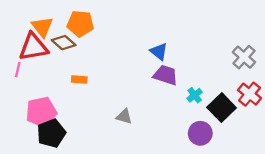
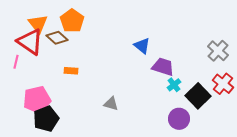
orange pentagon: (80, 24) -> (72, 21), turned 30
red triangle: (33, 47) -> (30, 42), turned 44
purple trapezoid: (166, 75) -> (163, 67), moved

